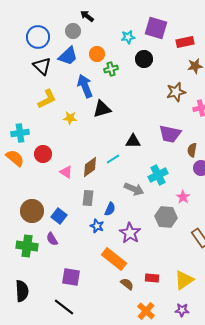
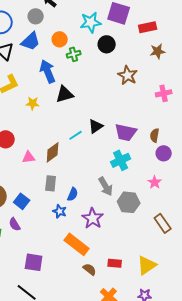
cyan star: (128, 37) -> (91, 22), size x1.5
brown star: (176, 92) -> (128, 75), moved, turned -30
purple trapezoid: (170, 134) -> (126, 132), moved
black triangle: (133, 141) -> (96, 126), turned -35
cyan line: (113, 159) -> (76, 135), moved
pink triangle: (66, 172) -> (29, 157), turned -40
gray arrow: (134, 189) -> (106, 186), moved, turned 36
pink star: (183, 197) -> (155, 182), moved

